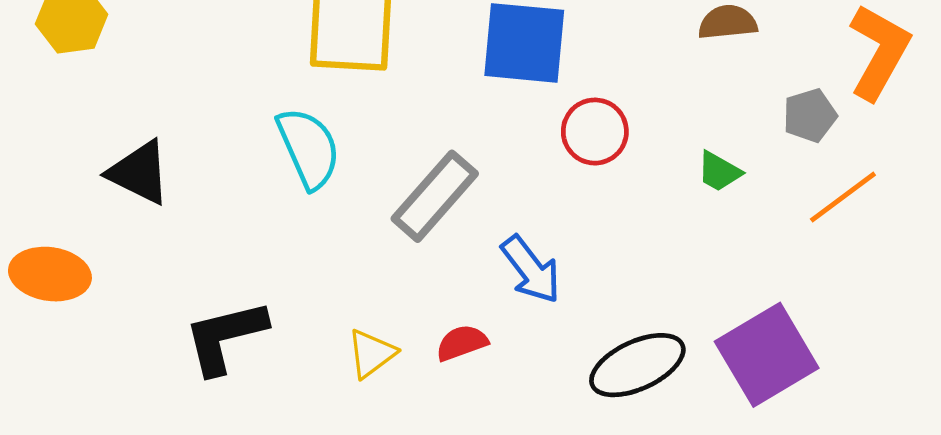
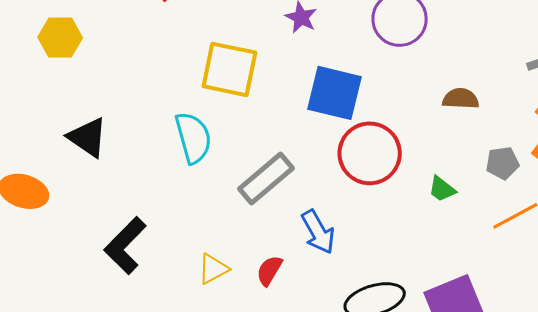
red circle: (595, 132) -> (370, 153), size x1.5
black L-shape: (225, 337) -> (125, 246), turned -40
red semicircle: (462, 343) -> (269, 270), turned -48

